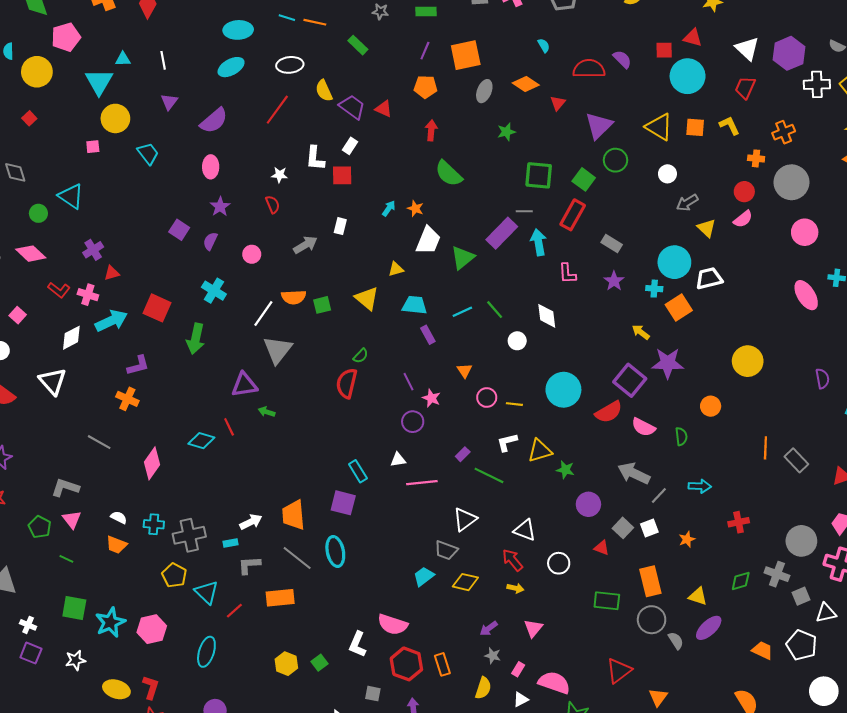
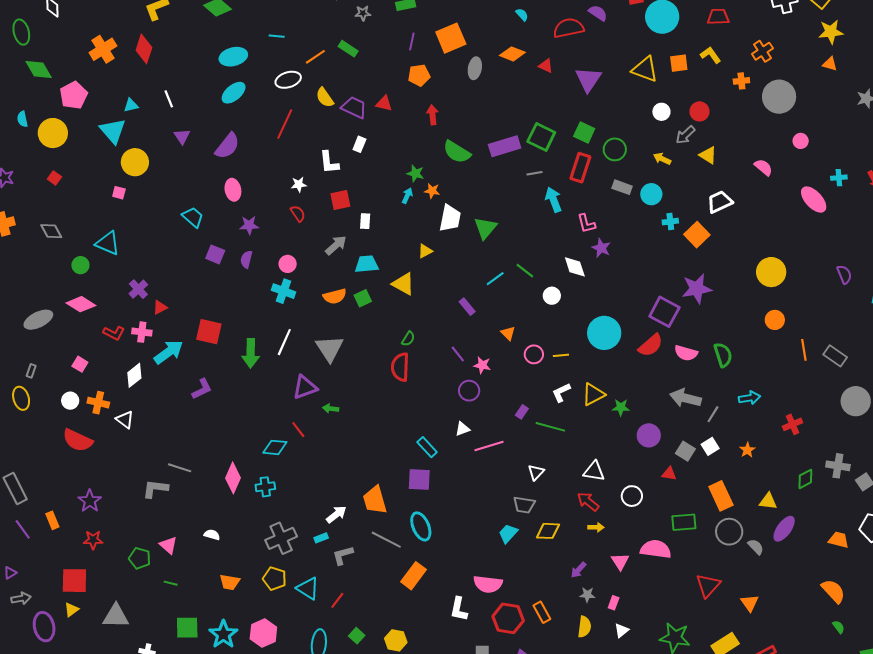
orange line: (315, 22) -> (315, 57), moved, turned -35
red trapezoid: (745, 88) -> (718, 17), turned 75
red triangle: (558, 103) -> (546, 66), turned -35
green star: (506, 132) -> (415, 173), moved, turned -30
pink square: (93, 147) -> (119, 193), turned 32
cyan trapezoid: (148, 153) -> (193, 217), moved
green circle: (615, 160) -> (615, 149), moved
red square: (342, 175) -> (340, 200), moved
green square: (539, 175) -> (541, 137), turned 32
red circle: (744, 192) -> (699, 111), moved
purple star: (220, 207) -> (249, 225), turned -30
pink semicircle: (743, 219) -> (763, 167), moved, turned -90
pink circle: (805, 232) -> (801, 141), size x0.6
purple rectangle: (502, 233) -> (505, 146), moved, turned 40
cyan circle: (674, 262) -> (651, 194), moved, size x0.7
purple star: (614, 281) -> (601, 248), moved
cyan cross: (214, 291) -> (284, 291), moved
cyan trapezoid: (415, 305) -> (367, 264), moved
white line: (263, 314) -> (284, 342), moved
yellow arrow: (641, 332) -> (662, 159), moved
white triangle: (53, 381) -> (125, 420), size x0.7
orange cross: (127, 399) -> (98, 403), moved
orange circle: (711, 406) -> (775, 320), moved
green semicircle: (681, 436) -> (723, 355), size x1.4
gray L-shape: (65, 488) -> (155, 489), moved
white triangle: (465, 519) -> (536, 472), size x0.7
cyan cross: (154, 524) -> (265, 487), moved
gray circle: (801, 541) -> (856, 401), moved
orange trapezoid: (116, 545) -> (230, 582), moved
orange rectangle: (280, 598) -> (414, 576), moved, turned -36
green square: (319, 663) -> (357, 636), moved
pink semicircle: (554, 683) -> (656, 549), moved

